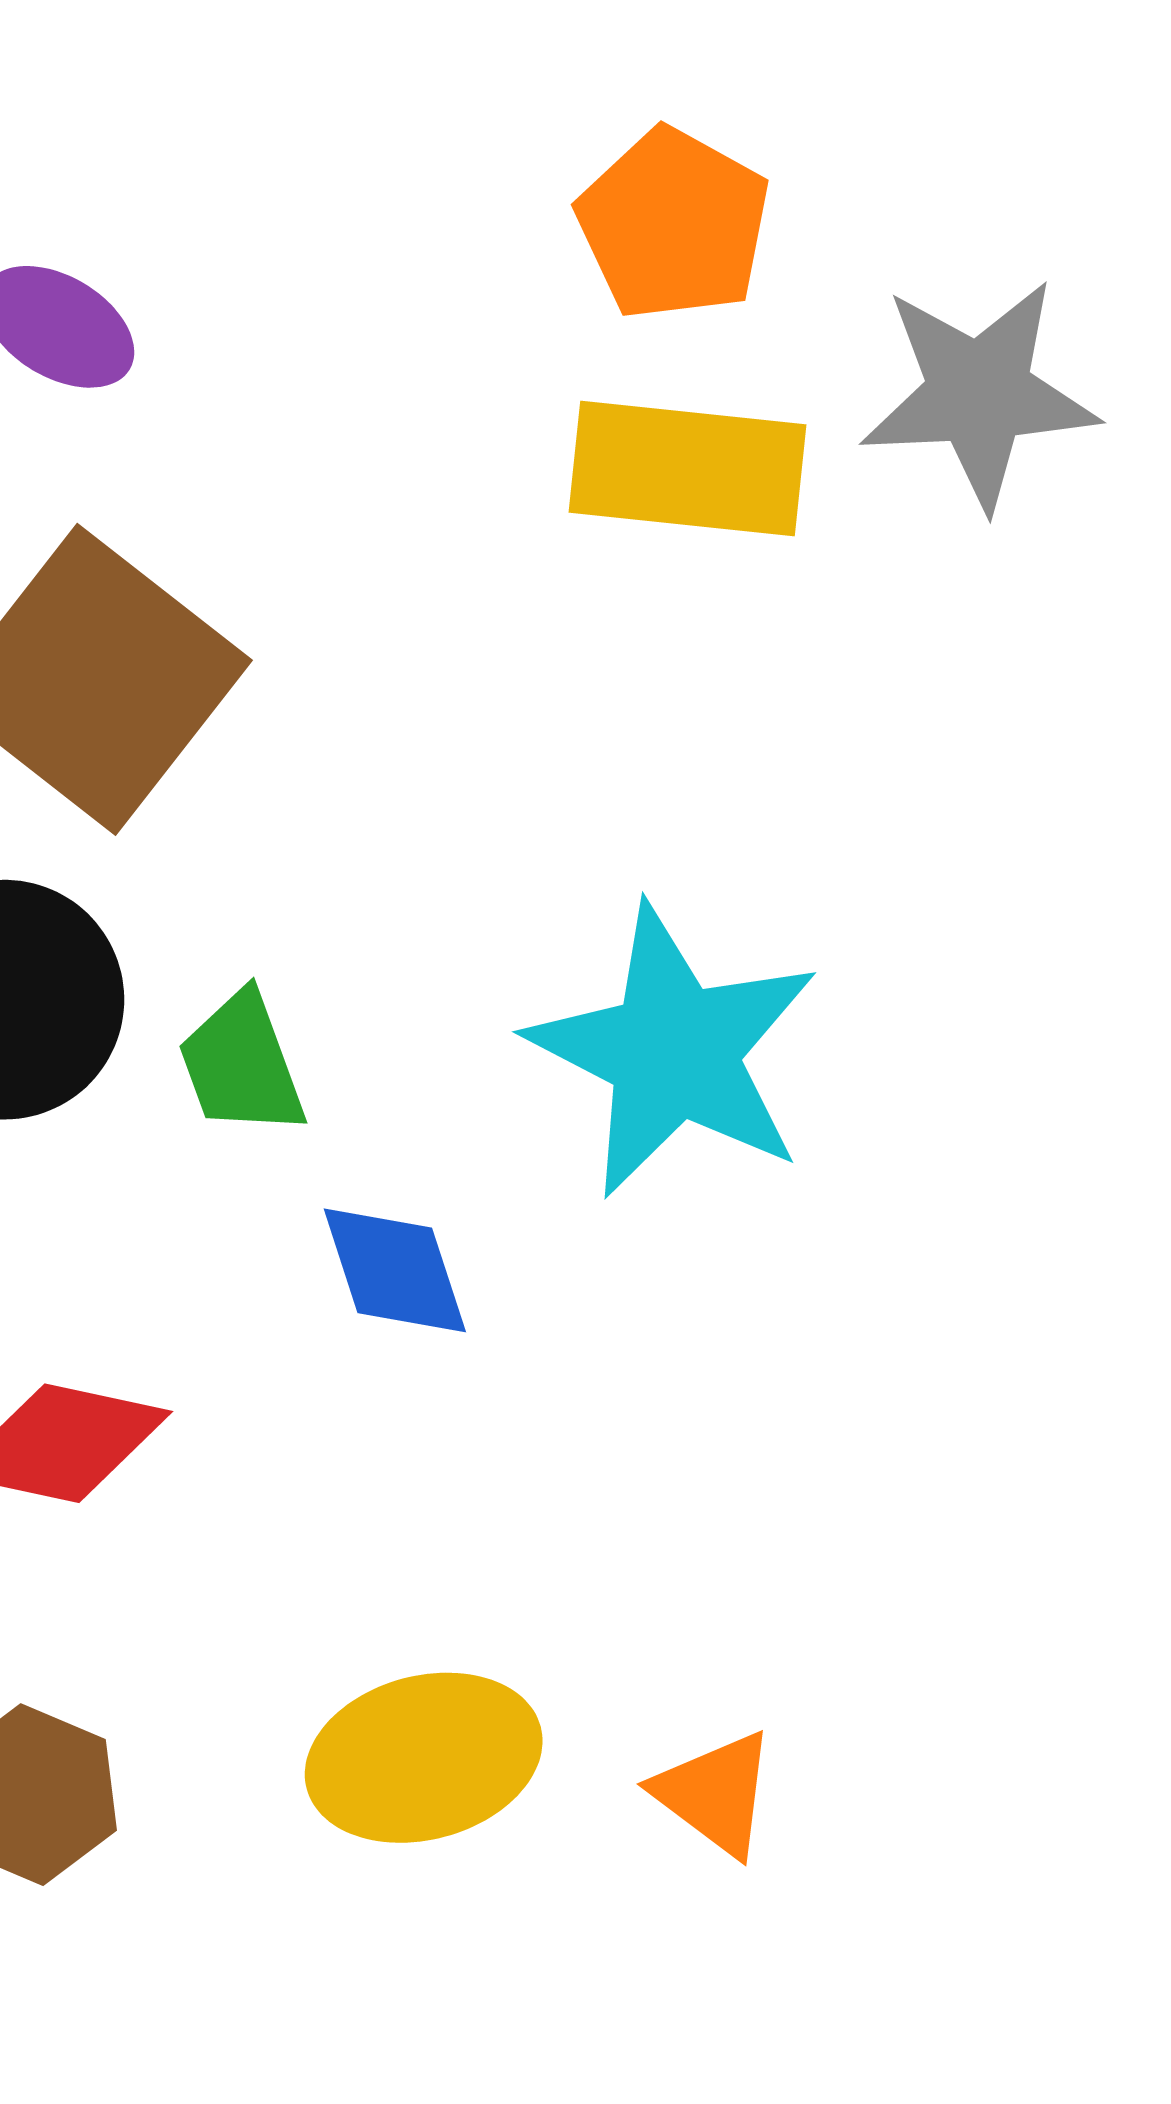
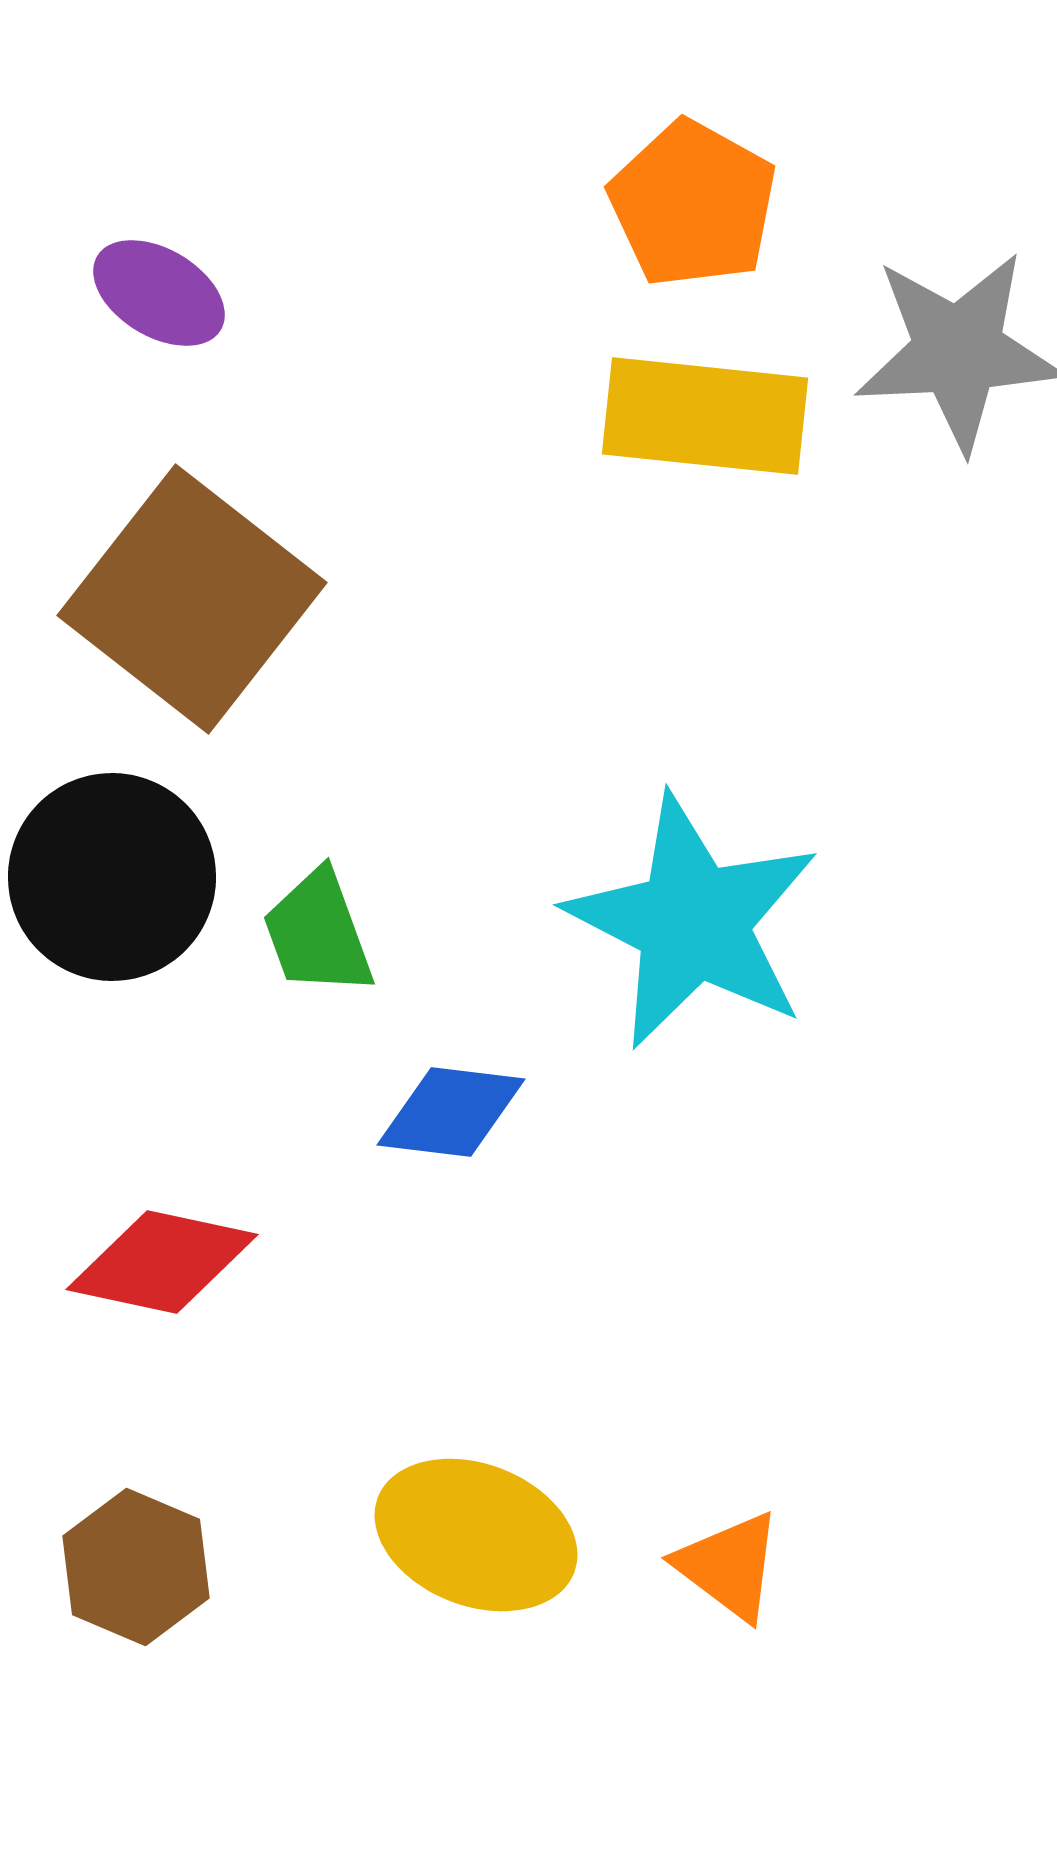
blue diamond: (395, 1270) -> (451, 1112), turned -65
yellow ellipse: (424, 1758) -> (476, 1535), turned 36

